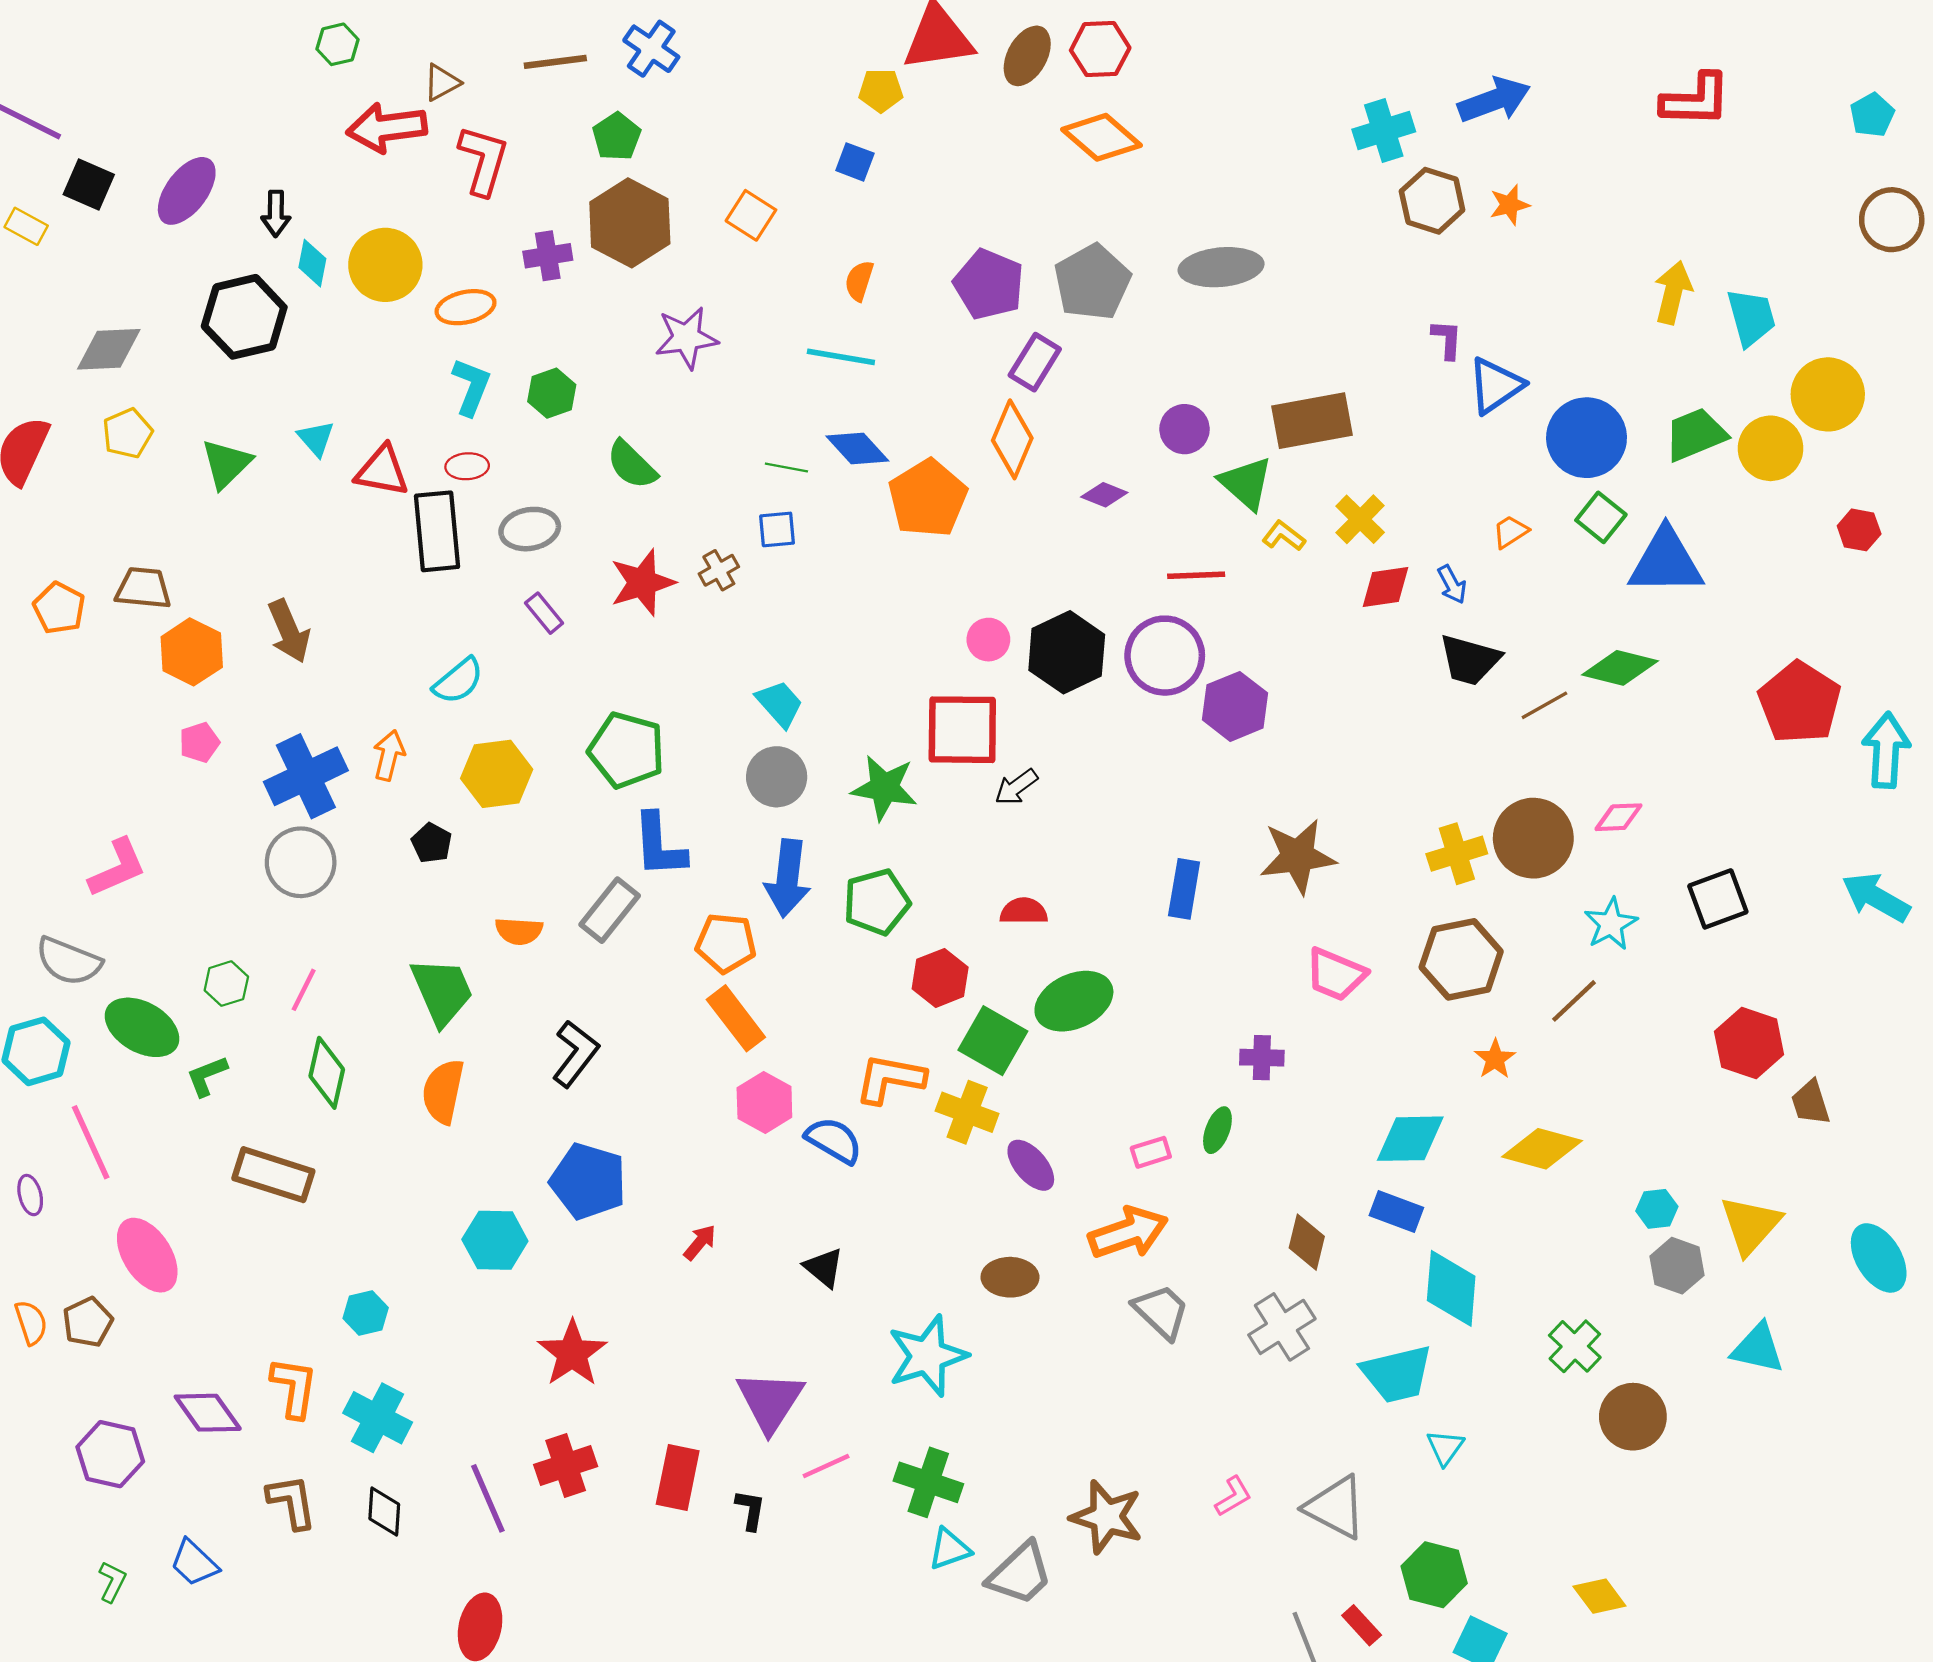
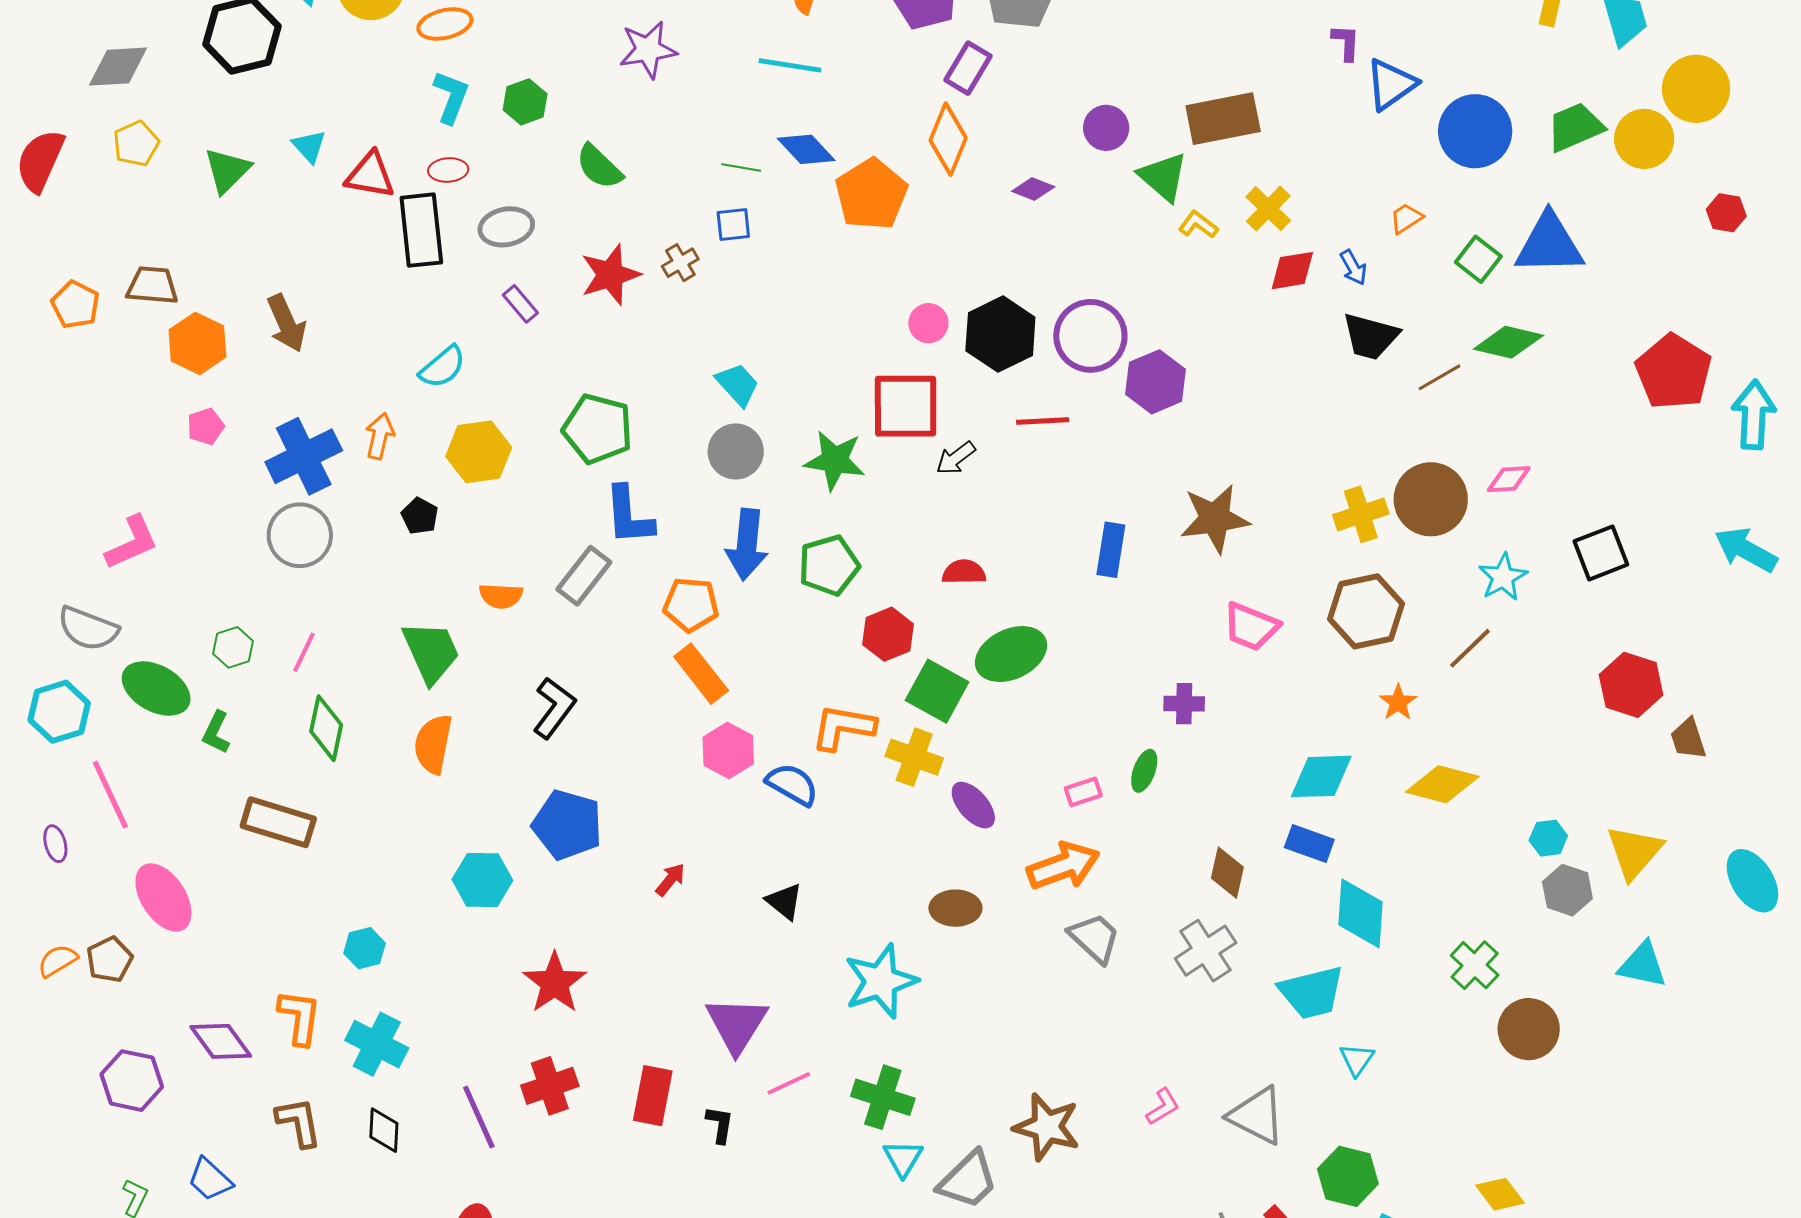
green square: (1601, 517) -> (1478, 259), moved
red line: (1196, 575) -> (1043, 421), moved
green L-shape: (207, 1076) -> (216, 732), turned -42
orange semicircle: (31, 1323) -> (58, 961), turned -102
cyan triangle: (949, 1549) -> (903, 1158), turned -39

